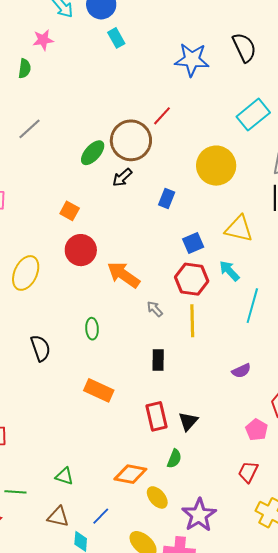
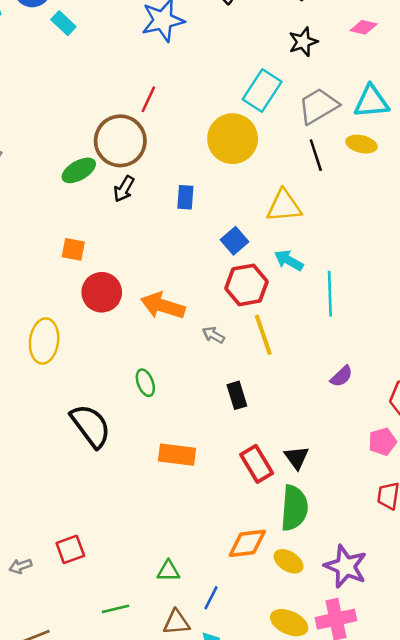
cyan rectangle: (253, 115) -> (262, 90), moved
green ellipse: (93, 153) -> (79, 170), turned 36
black semicircle: (40, 348) -> (91, 426), size x1.4
pink pentagon: (257, 430) -> (382, 442), turned -30
green semicircle: (174, 459) -> (294, 508), size x1.8
blue line: (101, 516) -> (211, 598), moved

